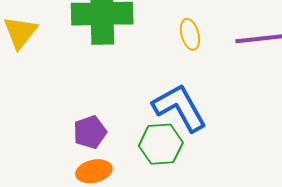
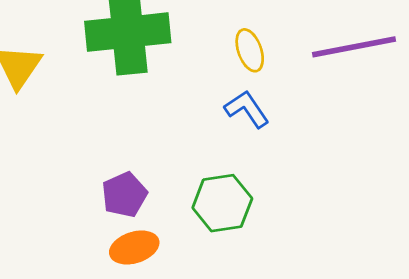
blue L-shape: (180, 108) -> (247, 109), moved, size x0.6

